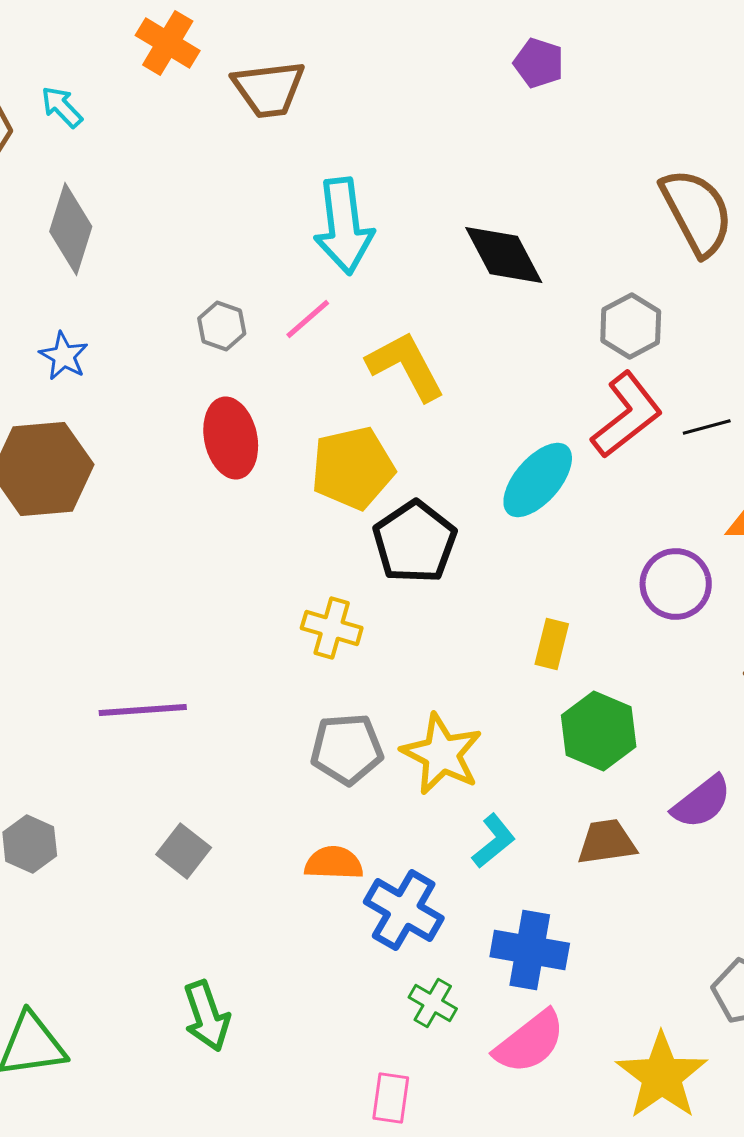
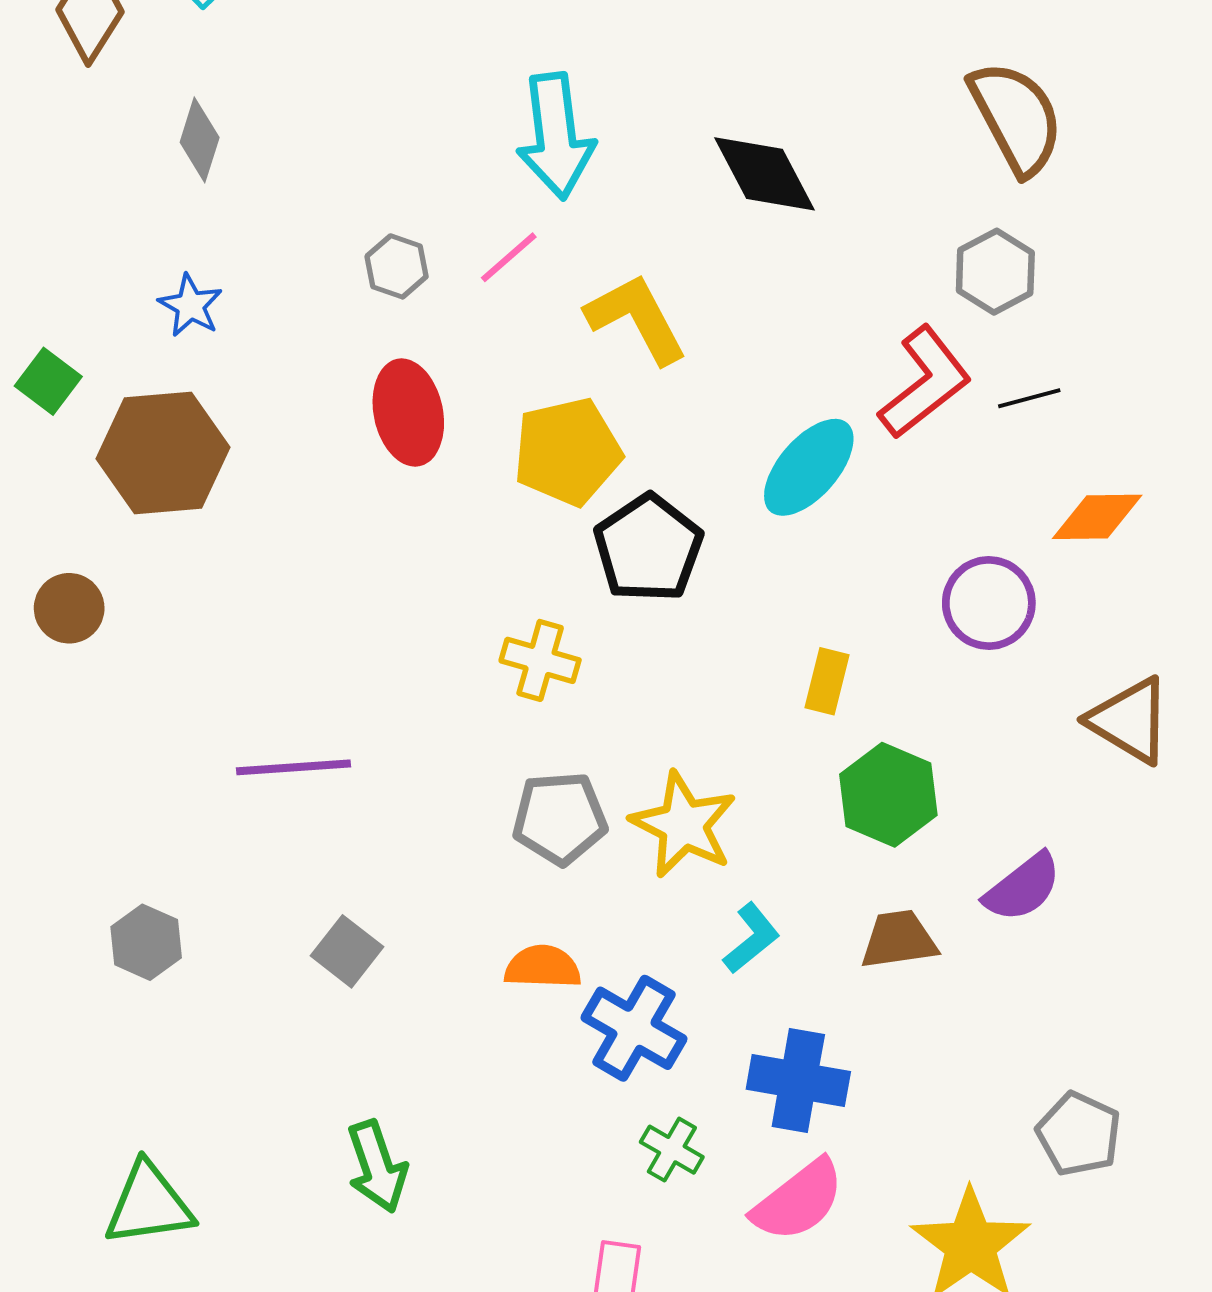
gray diamond: (71, 229) -> (200, 140), size x0.7
gray hexagon: (631, 326) -> (995, 272), moved

